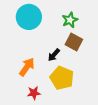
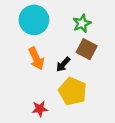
orange arrow: (27, 67) -> (36, 59), moved, turned 120

